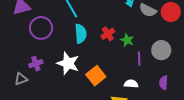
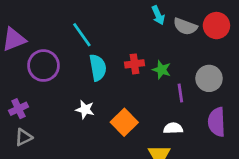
red cross: (108, 34) -> (134, 64), turned 32
white star: (68, 63) -> (85, 109), size x0.6
purple cross: (36, 64) -> (19, 109), moved
purple semicircle: (163, 83) -> (217, 122), size x1.5

